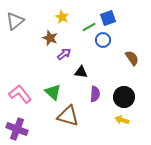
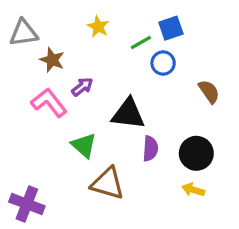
gray triangle: (15, 21) -> (24, 33), turned 30
brown star: (50, 38) -> (52, 60), moved
purple arrow: (64, 54) -> (82, 87), moved
black triangle: (81, 72) -> (128, 114), size x1.6
pink L-shape: (20, 94) -> (49, 103), moved

